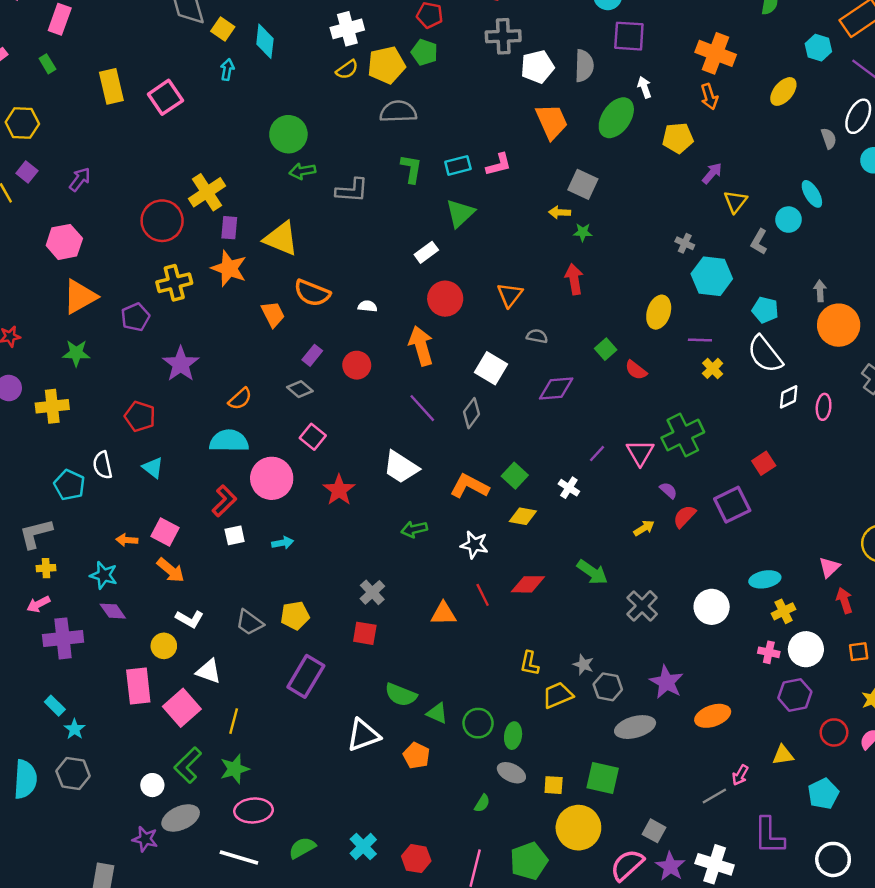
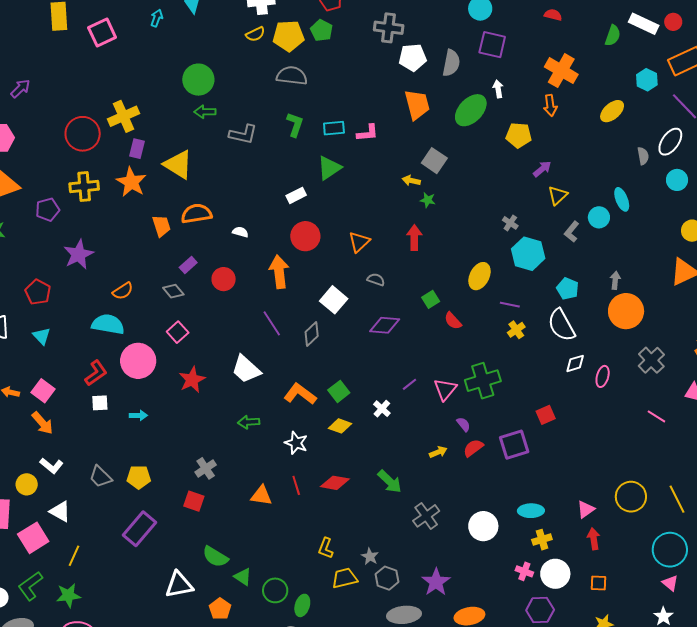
orange semicircle: (312, 293) -> (196, 214), turned 140

